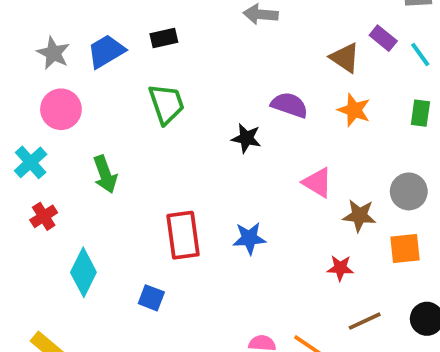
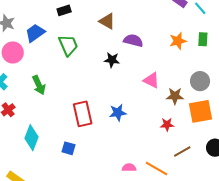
blue trapezoid: (106, 51) -> (35, 33), moved
brown triangle: (345, 58) -> (107, 21), moved
orange star: (354, 110) -> (178, 41), moved, turned -30
orange square: (405, 248) -> (200, 111), size x1.4

